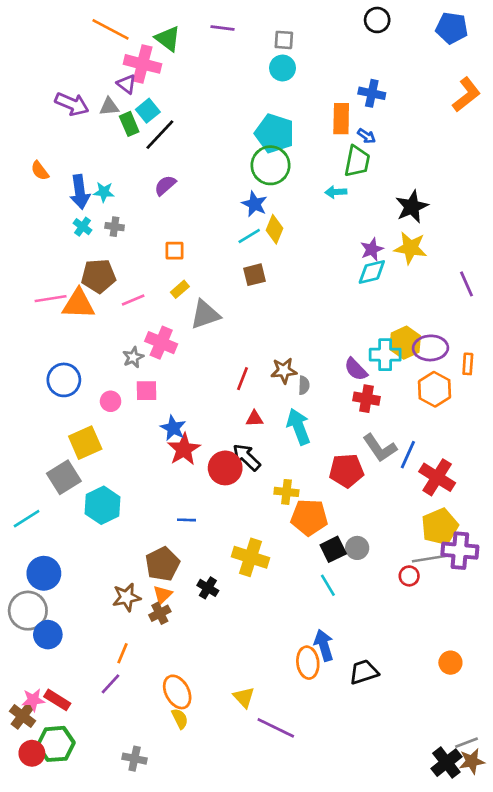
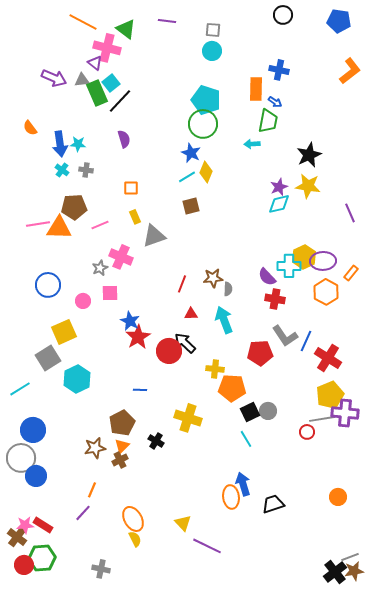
green rectangle: (129, 124) -> (97, 93), size x1.4
purple semicircle: (165, 185) -> (124, 139), turned 114
yellow rectangle: (180, 289) -> (135, 217), turned -72
orange rectangle: (468, 364) -> (351, 273), turned 35

